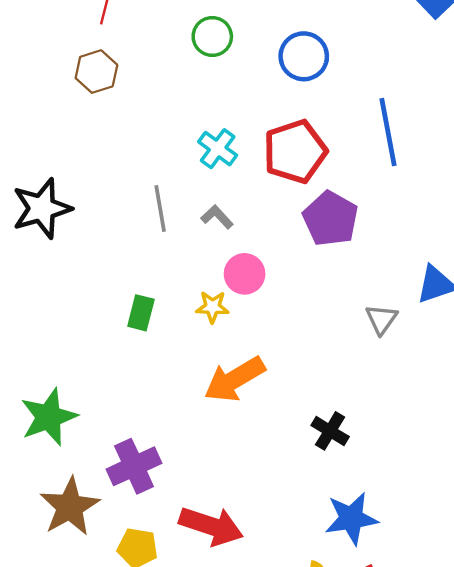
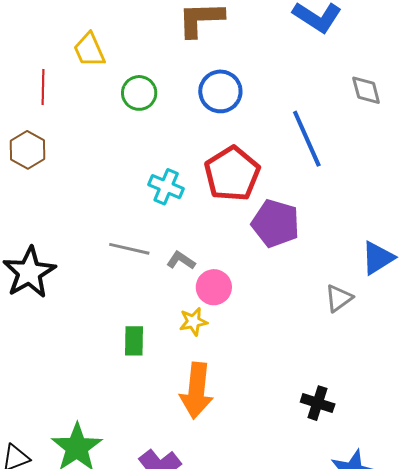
brown hexagon: (96, 72) -> (27, 150), moved
gray line: (160, 208) -> (129, 249), turned -54
gray L-shape: (217, 217) -> (181, 261), moved
gray triangle: (381, 319) -> (339, 298), turned 32
orange arrow: (235, 379) -> (197, 391), moved, turned -40

